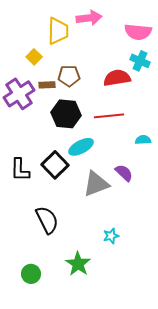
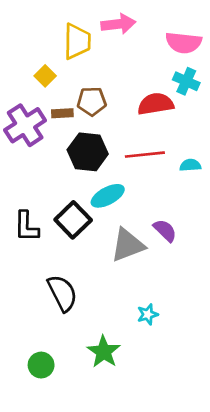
cyan semicircle: (143, 140) -> (190, 165), moved

